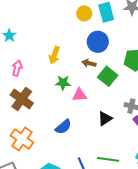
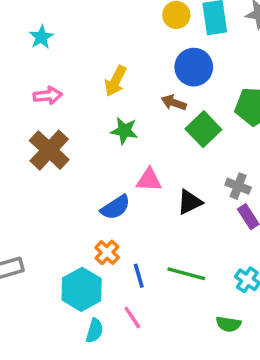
pink arrow: (17, 68) -> (48, 96), turned 63
pink triangle: (80, 95) -> (149, 180), moved
orange cross: (22, 139) -> (107, 252), moved, size x0.6

